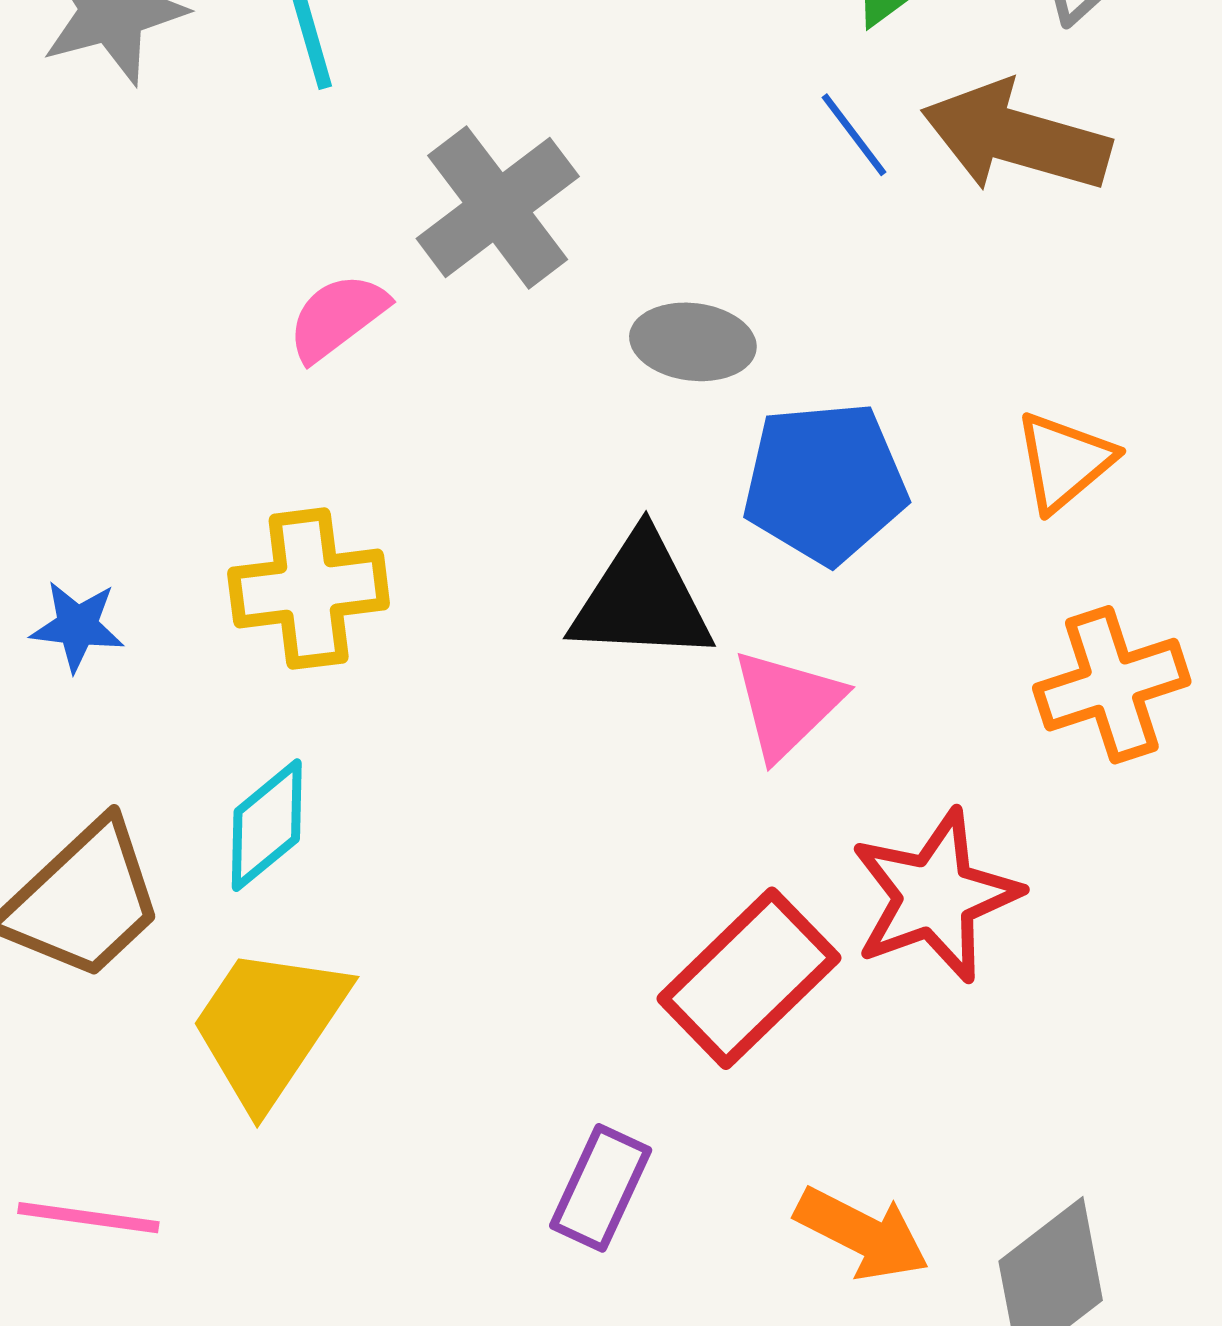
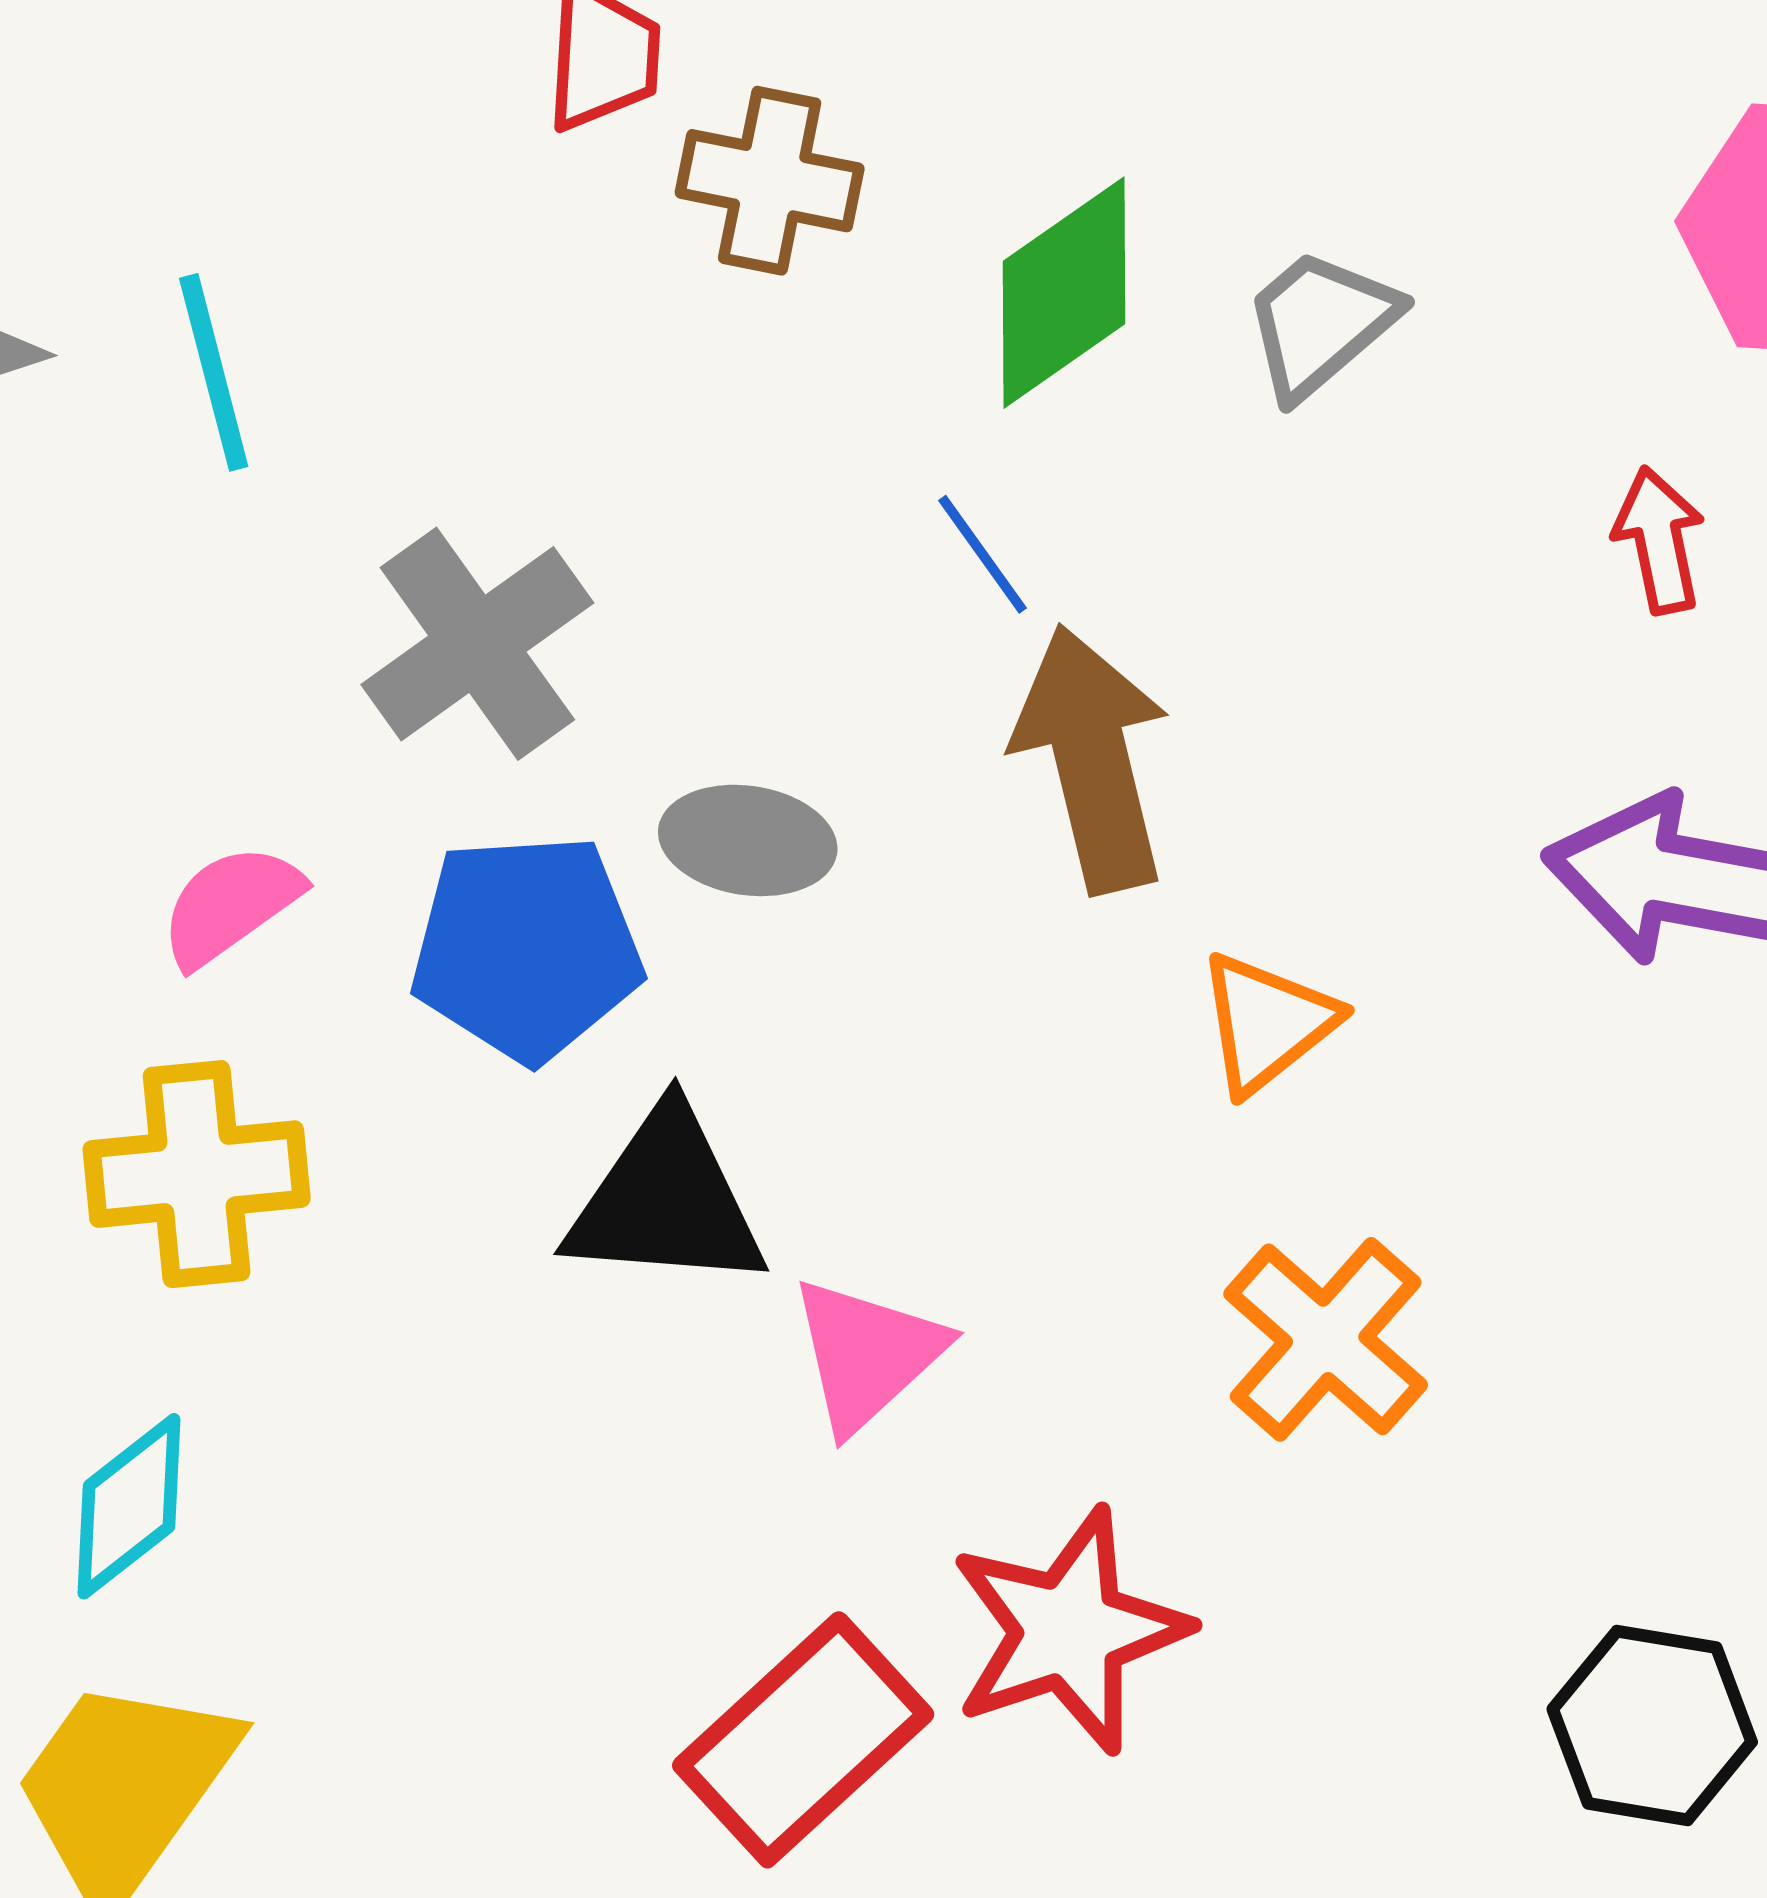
brown arrow: (1016, 137) -> (1092, 759), moved, turned 59
pink semicircle: (337, 317) -> (231, 905), moved
blue pentagon: (825, 483) -> (527, 948), moved
orange cross: (1112, 685) -> (1326, 1339), turned -32

